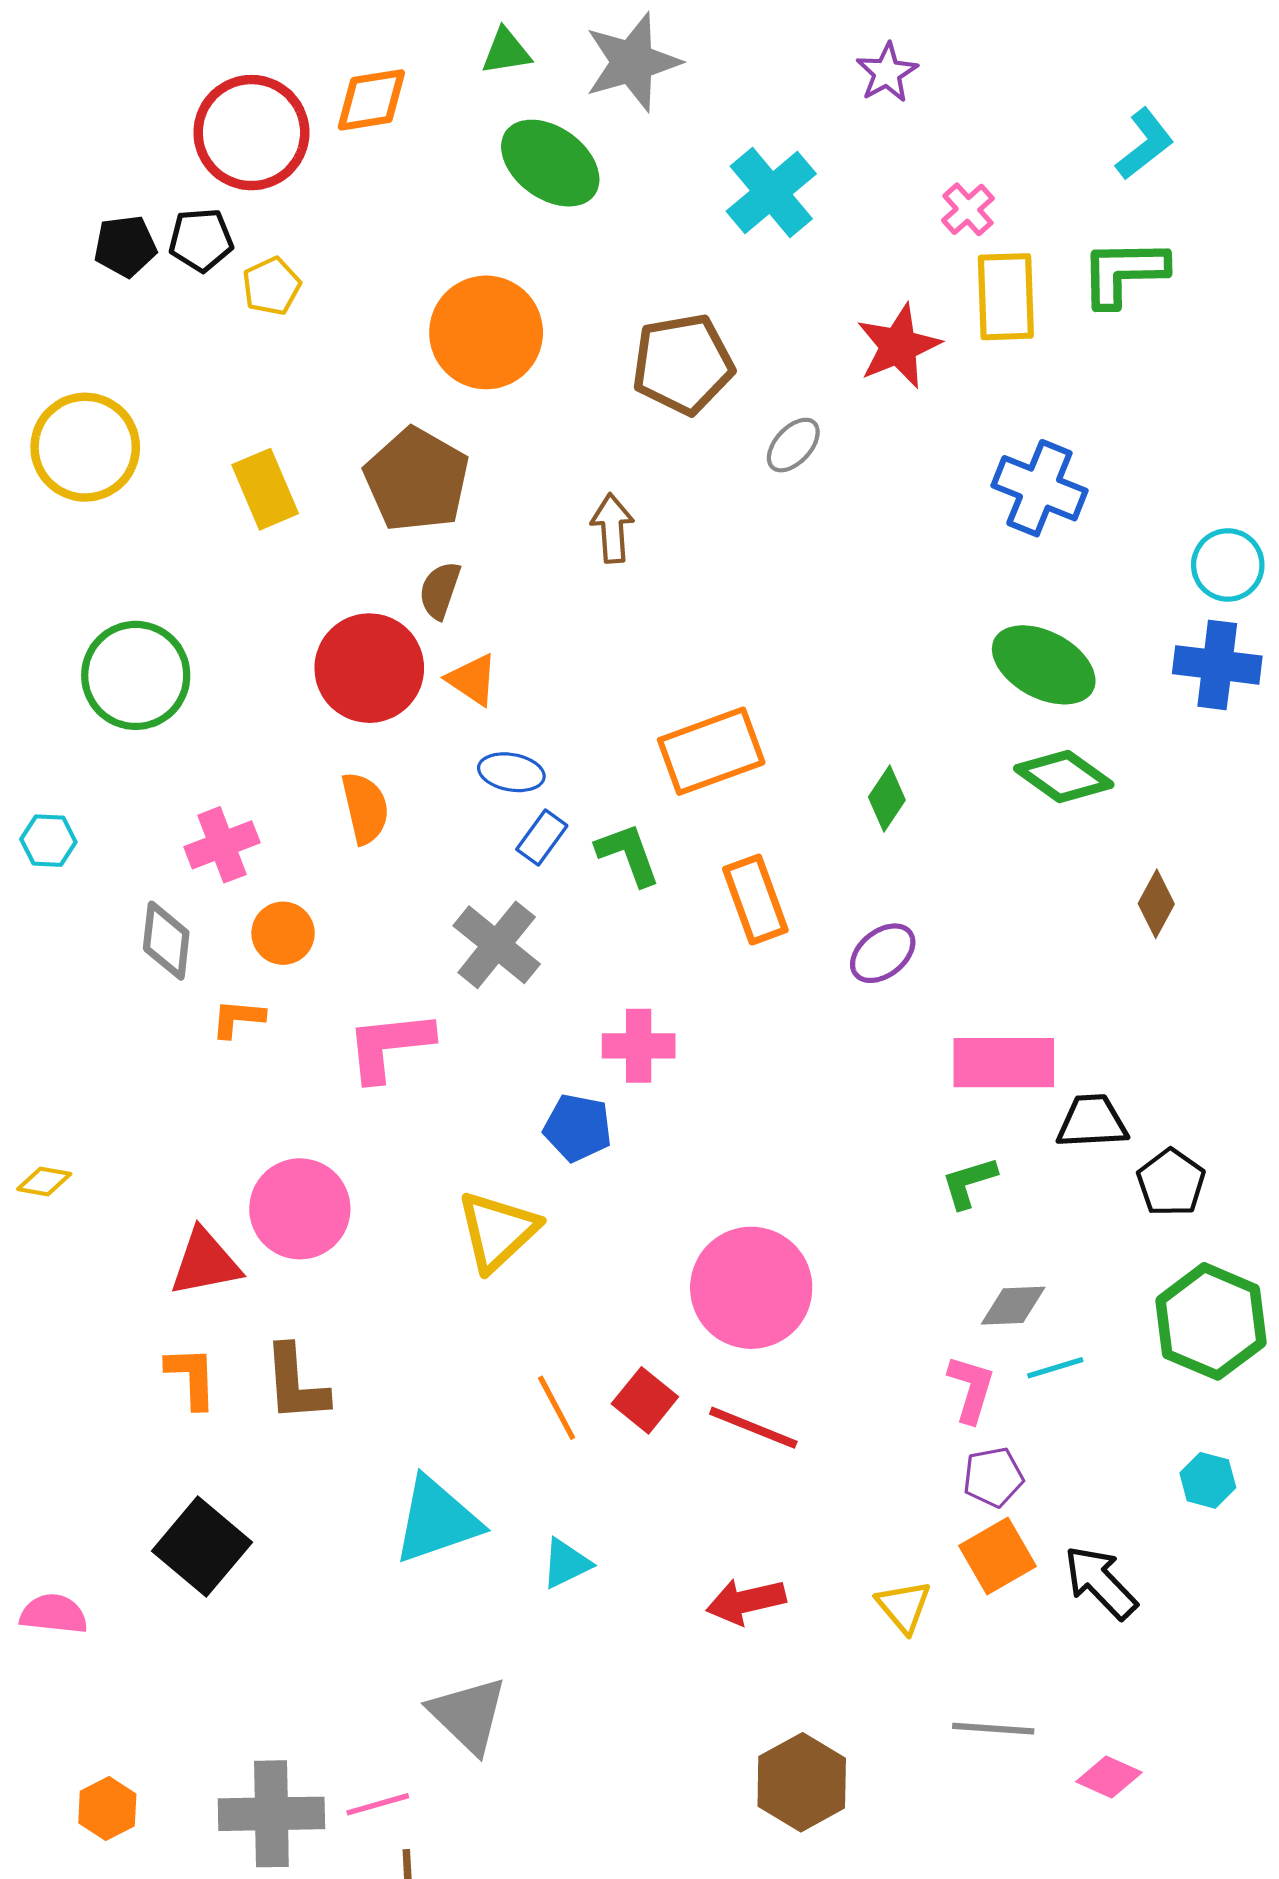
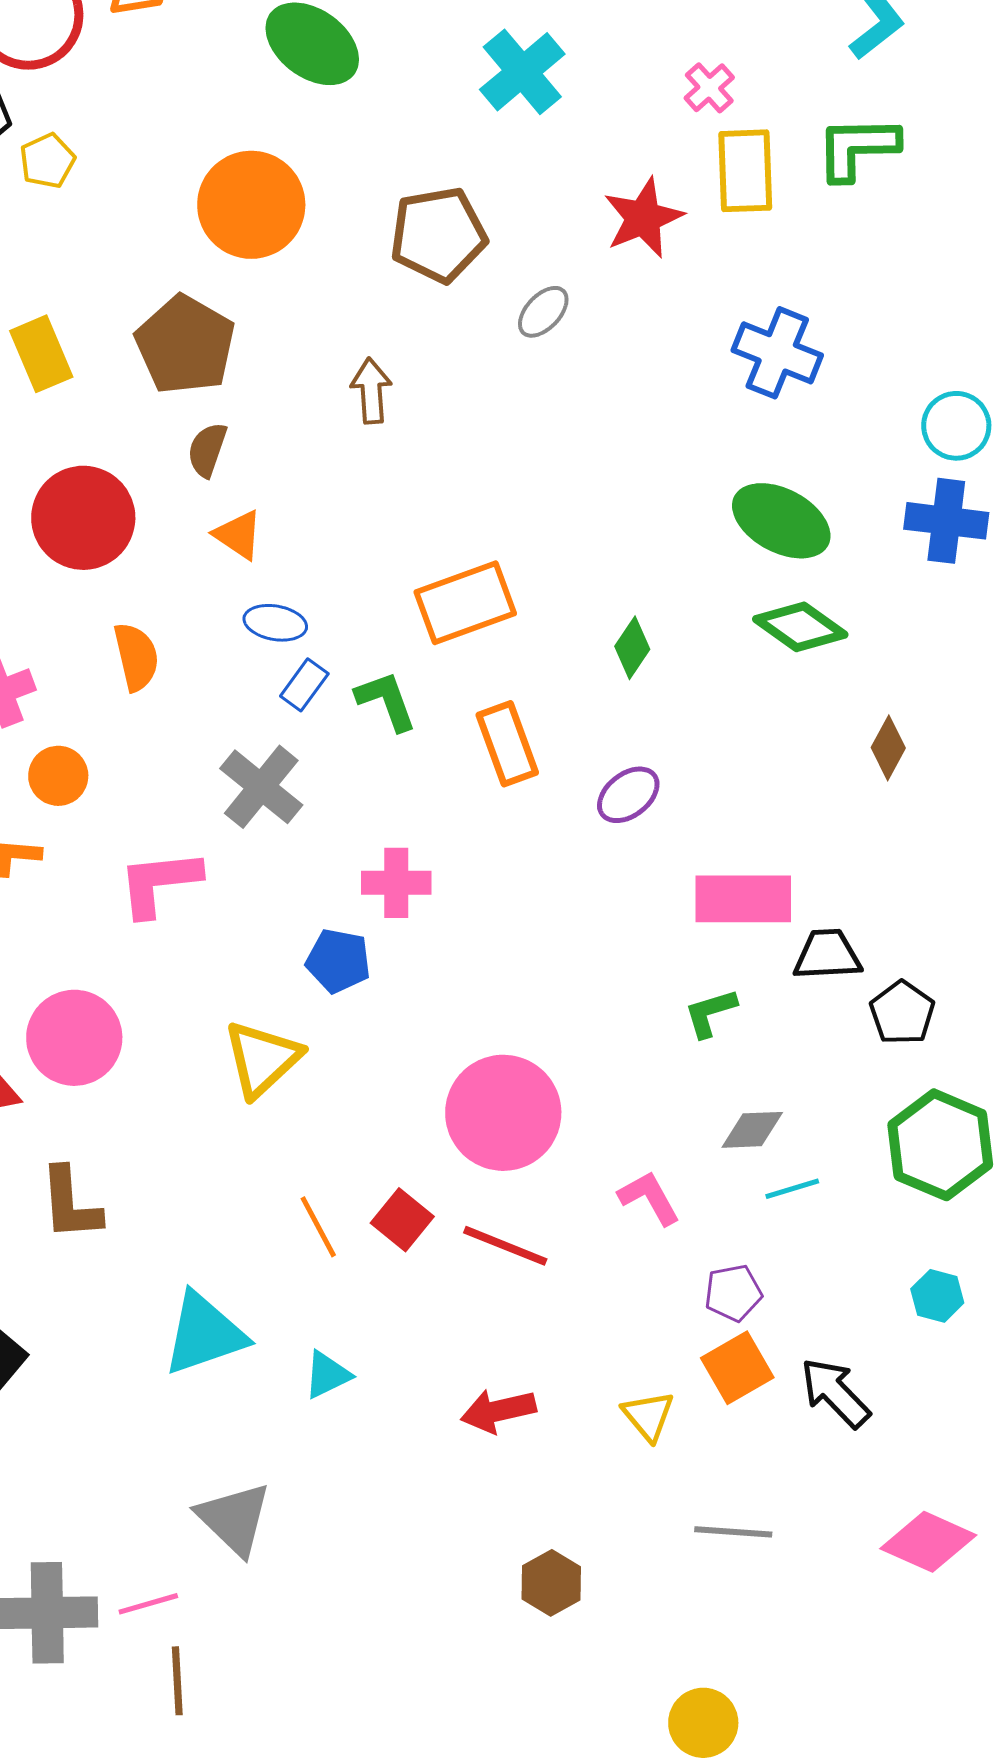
red circle: (369, 668) -> (83, 518), moved
pink L-shape: (971, 1389) -> (649, 1198), moved, turned -46
pink diamond: (1109, 1777) -> (928, 1542), moved, size x1.5
brown hexagon: (802, 1782) -> (551, 1583), size x0.7

